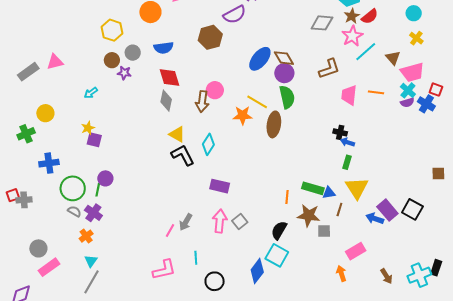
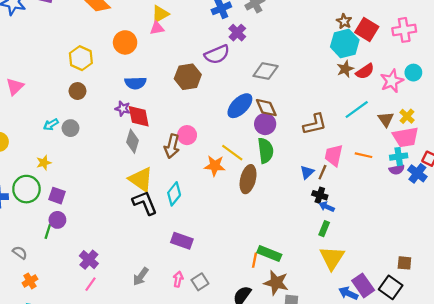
gray diamond: (322, 23) -> (266, 71), moved
pink star: (352, 36) -> (392, 81), moved
yellow cross: (416, 38) -> (407, 116), moved
gray circle: (133, 53) -> (70, 128), moved
pink triangle: (55, 62) -> (15, 87), turned -36
purple star: (124, 73) -> (123, 109), moved
cyan cross: (408, 90) -> (399, 157), turned 35
yellow triangle: (177, 134) -> (141, 179), size x1.4
purple square: (94, 140) -> (57, 196), moved
brown square: (438, 174) -> (404, 263), moved
green circle: (73, 188) -> (26, 189), moved
green rectangle: (313, 188) -> (269, 254), moved
blue triangle: (329, 193) -> (307, 172), moved, turned -40
brown line: (339, 210) -> (322, 172), moved
purple cross: (93, 213) -> (89, 260), moved
pink arrow: (220, 221) -> (178, 279), size x0.6
pink line: (170, 231) -> (91, 284), moved

